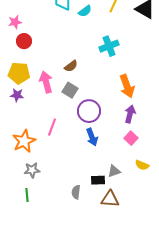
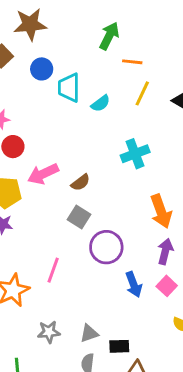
pink arrow: (46, 82) -> (43, 174), moved, turned -100
blue arrow: (92, 137) -> (134, 284), moved
gray star: (32, 170) -> (49, 332), moved
gray triangle: (114, 171) -> (89, 333), moved

